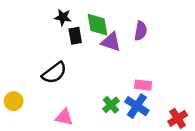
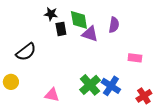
black semicircle: (54, 73) -> (26, 52), moved
pink rectangle: (143, 85) -> (135, 58), moved
green cross: (111, 105) -> (90, 85), size x1.5

